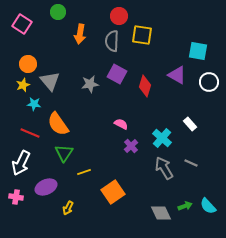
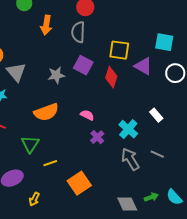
yellow square: (142, 35) -> (119, 50), moved
orange semicircle: (58, 124) -> (46, 112), moved, turned -75

